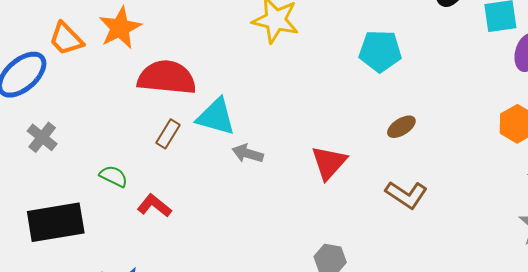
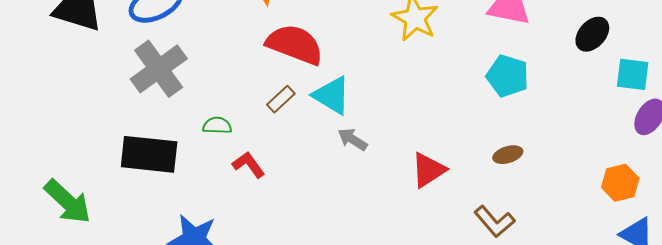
gray cross: (42, 137) -> (159, 69), size x1.8
green semicircle: (114, 176) -> (217, 125), turned -40

